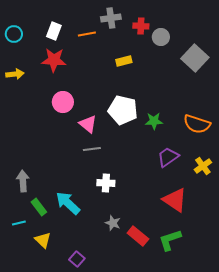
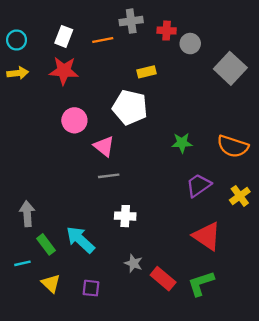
yellow arrow: (15, 74) -> (18, 73), moved
white pentagon: (123, 110) -> (130, 107), moved
purple square: (77, 259) -> (91, 288), moved, turned -35

